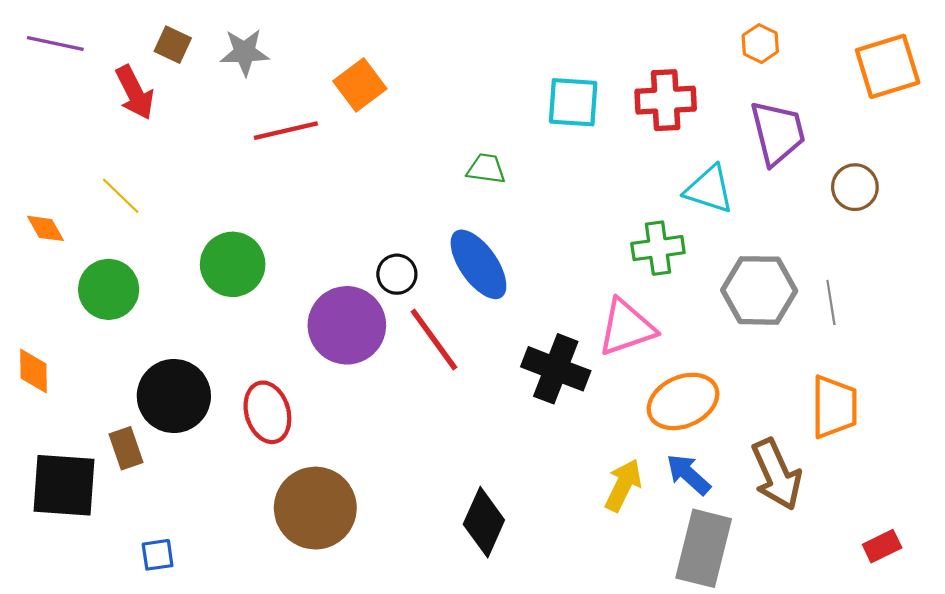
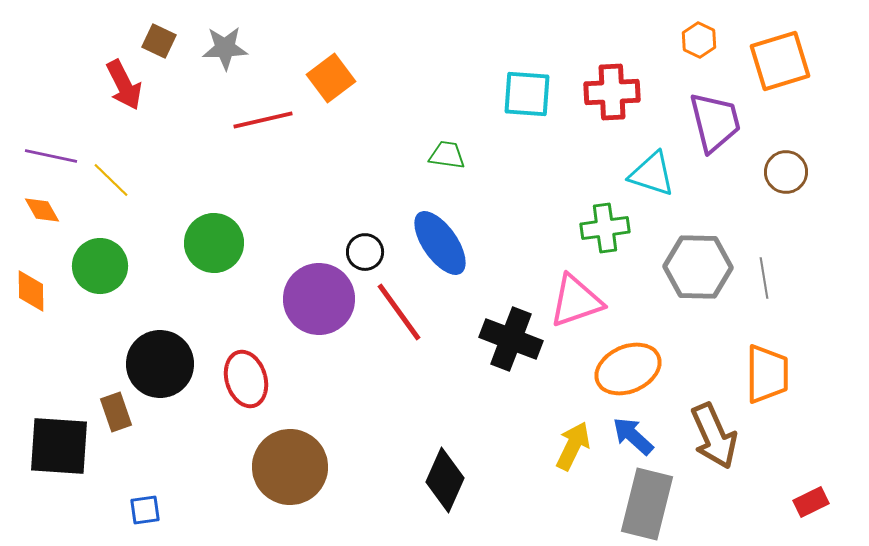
purple line: (55, 44) -> (51, 156), moved
orange square: (888, 66) -> (780, 61), moved
orange diamond: (34, 371) -> (31, 291), moved

